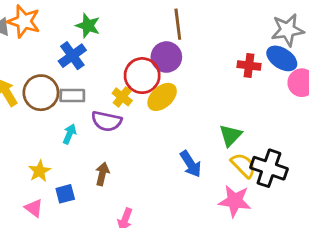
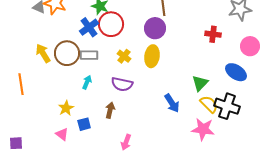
blue ellipse: (282, 58) -> (236, 72), moved
red circle: (142, 76) -> (111, 24), moved
yellow ellipse: (162, 97) -> (152, 56), turned -40
purple semicircle: (106, 121) -> (122, 84), moved

